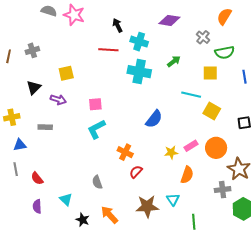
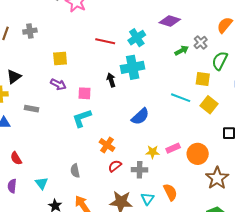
black arrow: (118, 25) -> (111, 80), moved
cyan cross: (139, 42) -> (137, 38), turned 30
green semicircle: (225, 52) -> (220, 61), turned 120
green arrow: (174, 61) -> (182, 51), moved
cyan cross: (139, 72) -> (133, 67), turned -30
black triangle: (34, 87) -> (14, 77), moved
purple arrow: (58, 100) -> (58, 84), moved
yellow square: (212, 111) -> (209, 105), moved
orange semicircle: (187, 175) -> (170, 192), moved, turned -54
gray cross: (223, 190) -> (140, 170), moved

